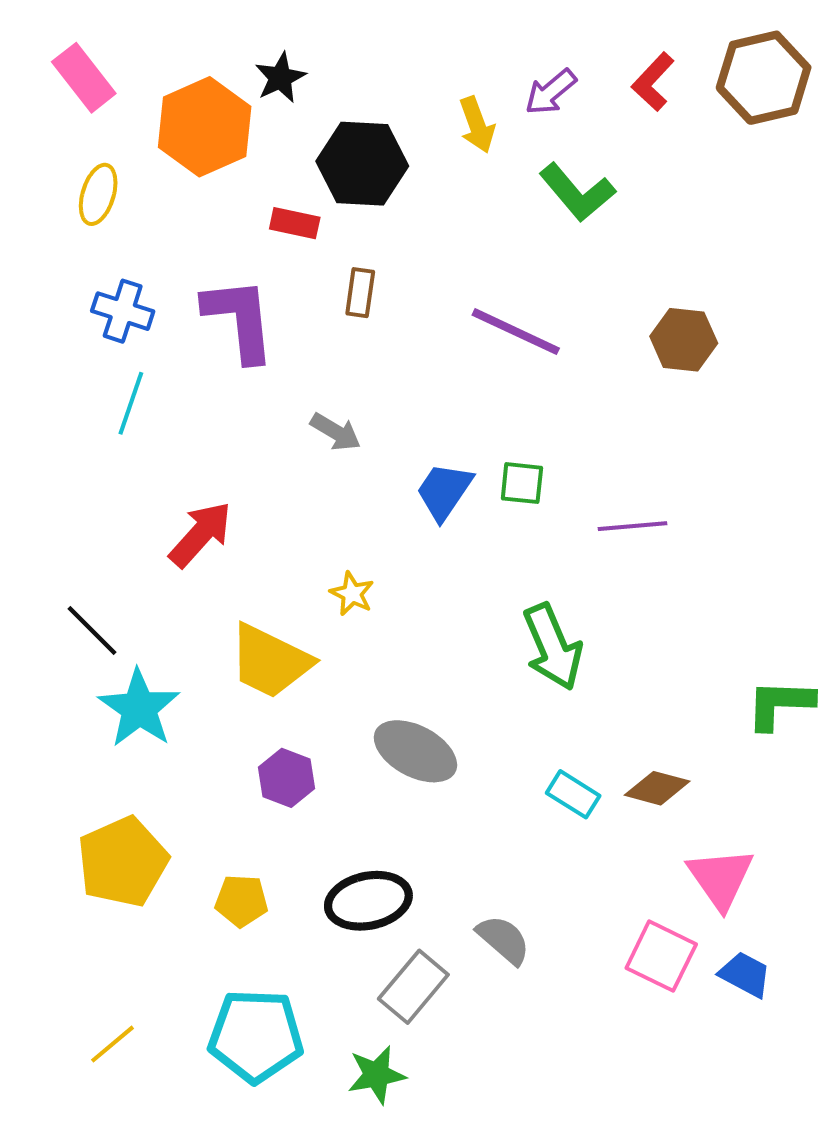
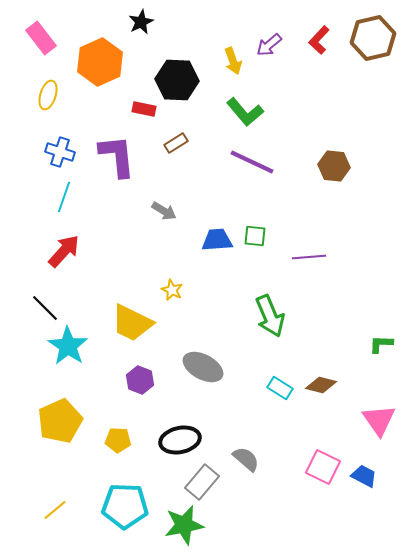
black star: (280, 78) -> (141, 22), moved
green L-shape: (577, 192) -> (245, 112), moved
brown rectangle: (360, 293) -> (176, 143), turned 50
blue trapezoid: (444, 491) -> (217, 240), turned 52
red arrow: (200, 534) -> (64, 251), moved
green L-shape: (780, 704) -> (381, 344), size x0.7
pink triangle: (721, 878) -> (379, 420), moved
green star: (377, 1075) -> (184, 525), size x1.4

